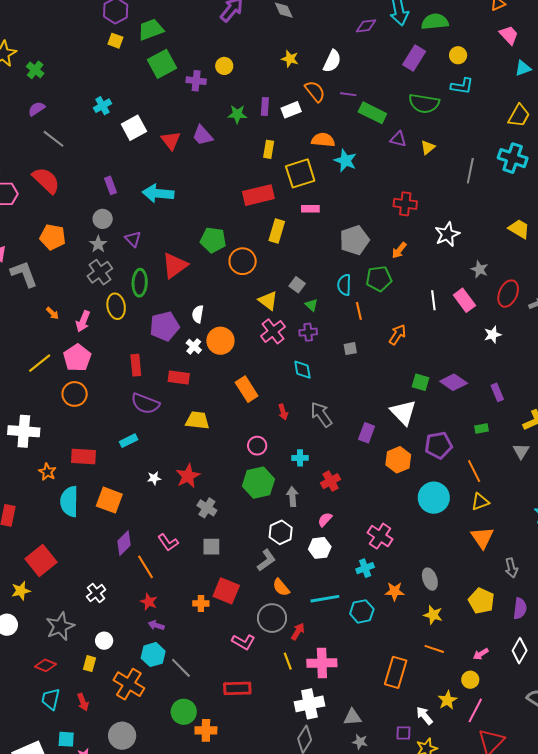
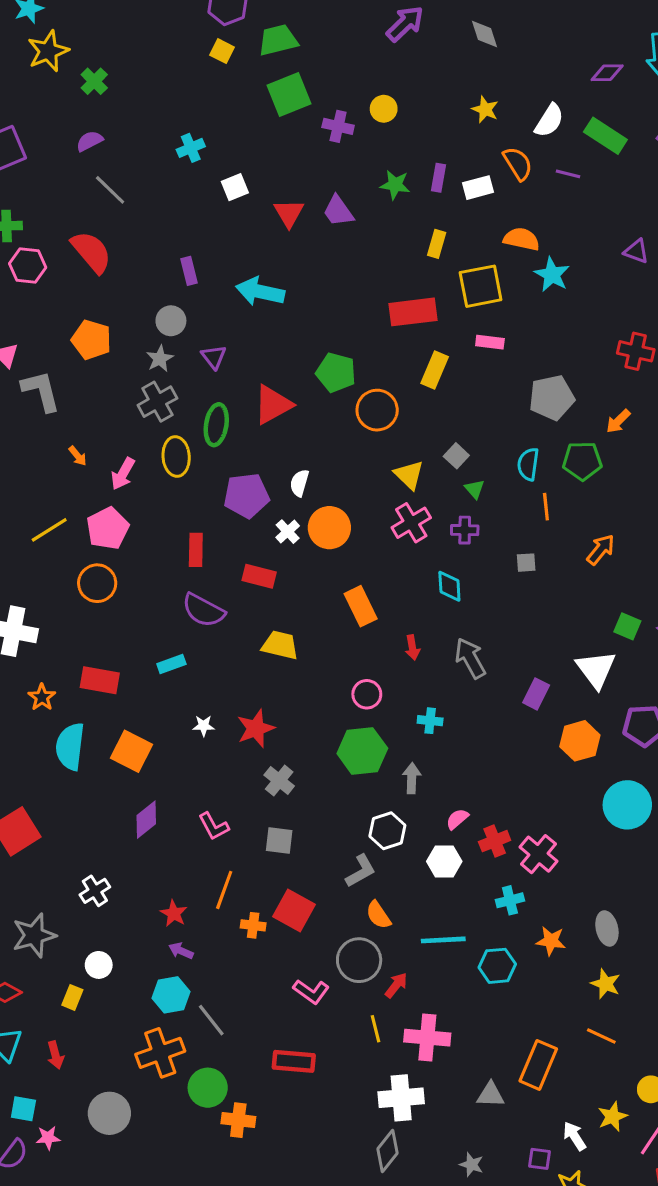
green rectangle: (372, 113) -> (605, 136), moved
white square: (134, 128) -> (235, 187), size x0.7
red cross: (331, 481) -> (495, 841), moved
orange line: (146, 567) -> (224, 890), moved, turned 45
orange cross: (129, 684) -> (160, 1053), moved, turned 32
gray triangle: (352, 717) -> (491, 1095), moved

